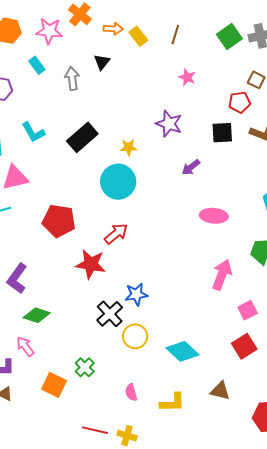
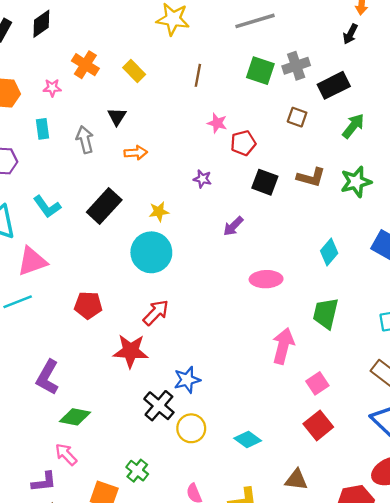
orange arrow: (113, 29) -> (136, 153), moved
pink star: (49, 31) -> (52, 88), size x0.6
yellow rectangle: (138, 36) -> (134, 71), moved
green square: (229, 36) -> (260, 71), turned -30
cyan rectangle: (37, 65) -> (42, 129), turned 36
red pentagon: (240, 102) -> (243, 143), moved
purple star: (169, 124) -> (202, 179), size x0.6
black square: (222, 133) -> (265, 182), turned 30
red pentagon: (59, 221) -> (88, 305), size x0.7
cyan diamond: (182, 351) -> (248, 440), size x0.7

